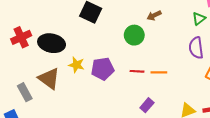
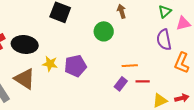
brown arrow: (154, 15) -> (122, 11), turned 104
red line: (137, 71) -> (143, 81), moved
purple rectangle: (147, 105) -> (121, 84), moved

